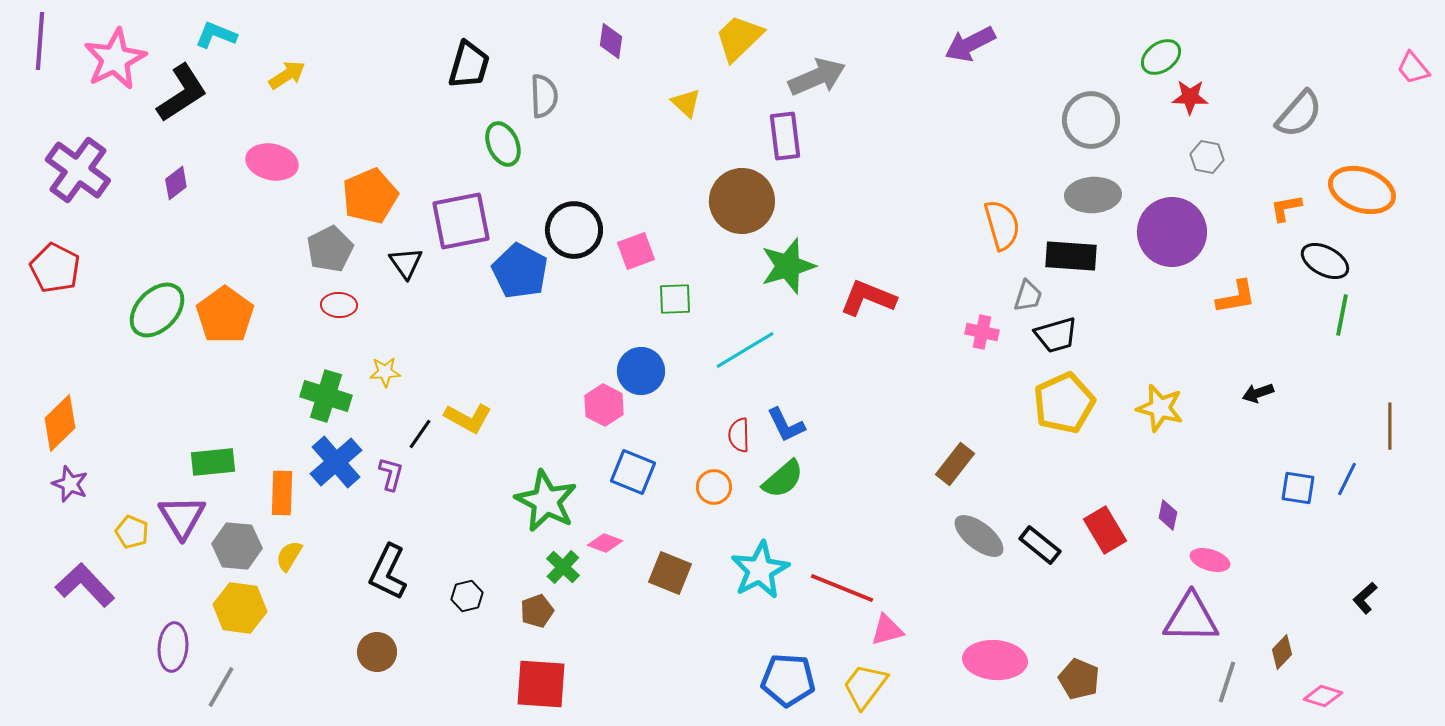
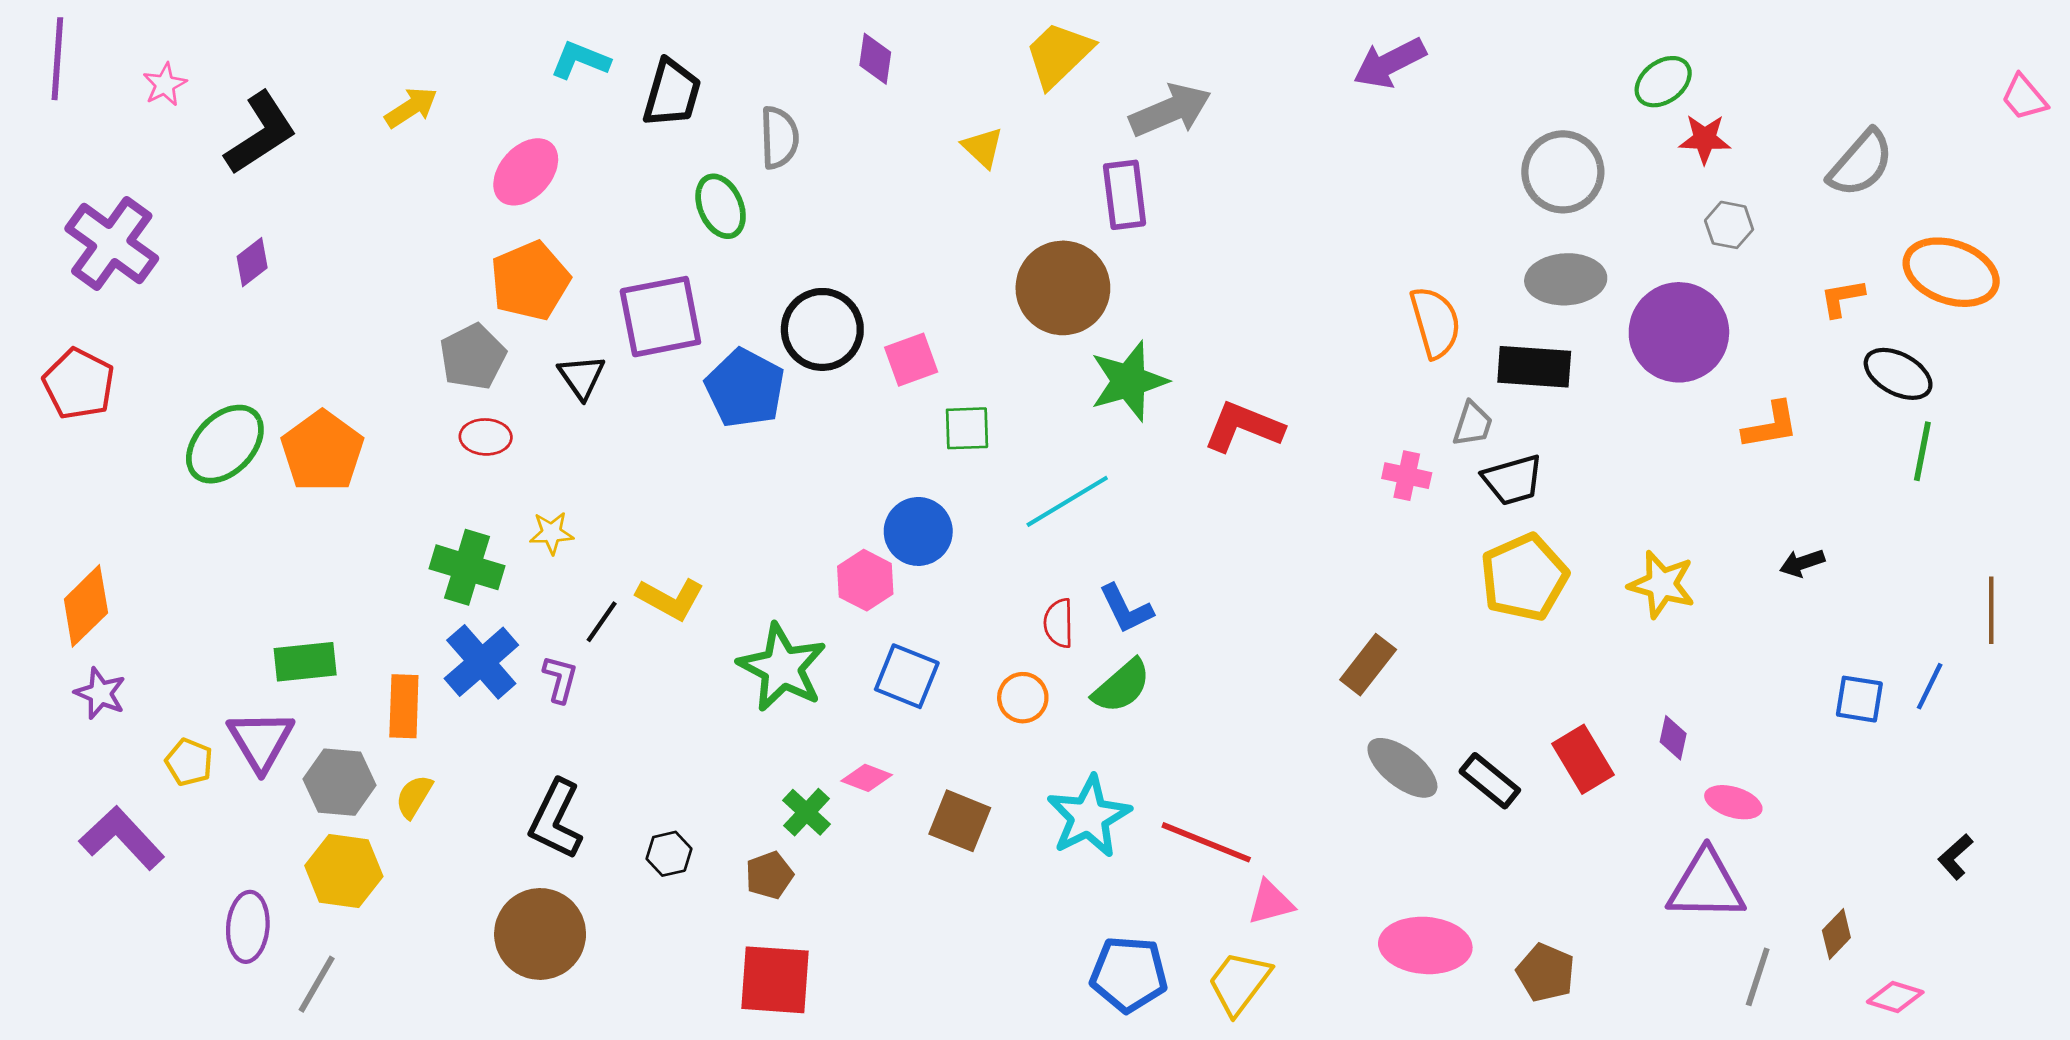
cyan L-shape: (216, 35) -> (580, 60), moved
pink star: (115, 59) -> (165, 85), size x0.5
pink ellipse: (272, 162) -> (526, 172), moved, turned -60
green star: (546, 501) -> (782, 668), moved
brown circle: (377, 652) -> (540, 934), size x1.6

